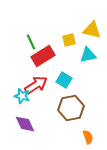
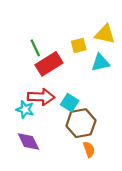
cyan square: (64, 80) -> (70, 103), moved
red arrow: (36, 85) -> (41, 97), turned 35
orange semicircle: (88, 137) -> (89, 149), moved

